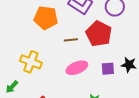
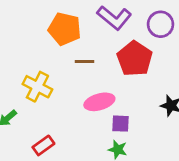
brown line: (71, 40) -> (84, 61), moved
purple square: (108, 69) -> (121, 124), moved

